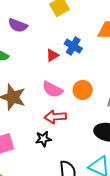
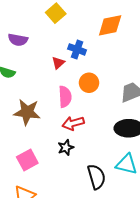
pink semicircle: (53, 89) -> (65, 97), turned -110
orange circle: (83, 90) -> (89, 83), moved

